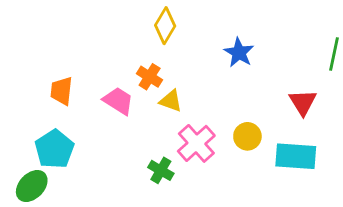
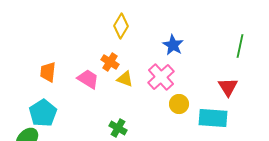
red triangle: (303, 102) -> (228, 87), moved
pink cross: (196, 143) -> (161, 77), moved

